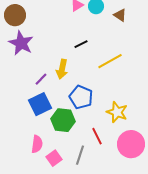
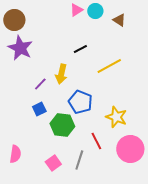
blue square: (40, 104) -> (39, 109), size x0.6
pink semicircle: (37, 144) -> (15, 154), moved

